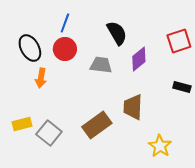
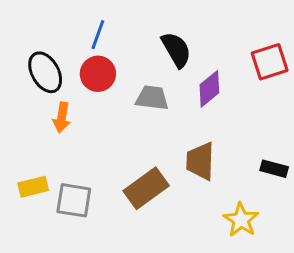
black rectangle: (182, 87) -> (274, 169), moved
gray square: (49, 133) -> (74, 200), turned -30

